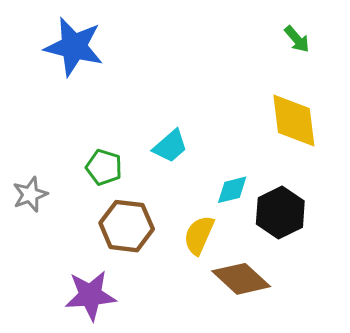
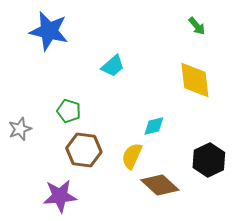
cyan trapezoid: (170, 146) -> (113, 66), moved
black hexagon: (280, 212) -> (209, 160), moved

